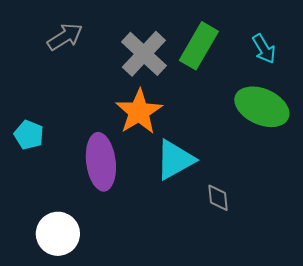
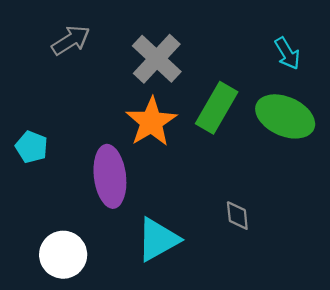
green rectangle: (199, 46) -> (217, 108), moved
cyan triangle: (175, 160) -> (158, 239), moved

